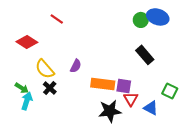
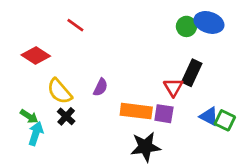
black rectangle: (145, 55) -> (192, 73), turned 66
red triangle: (131, 99) -> (173, 87), moved
blue triangle: (151, 108) -> (209, 116), moved

